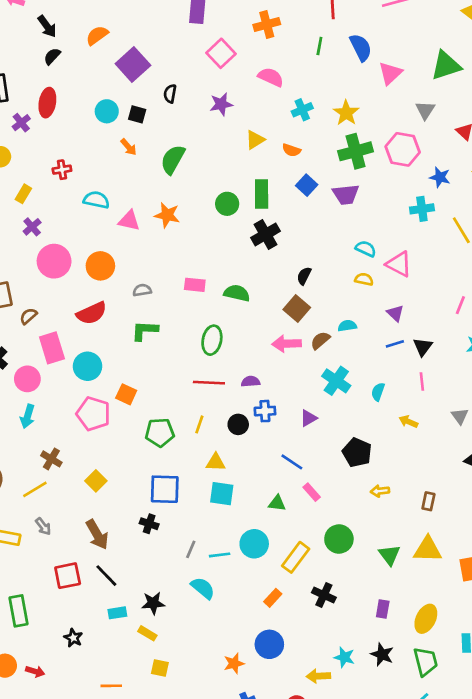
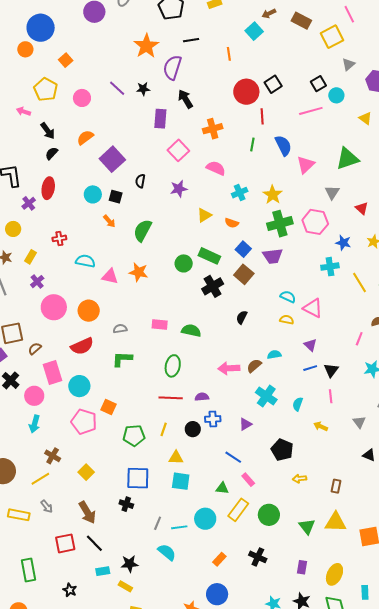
green rectangle: (262, 194) -> (209, 256), turned -65
brown square: (297, 309) -> (244, 274), moved
yellow rectangle: (296, 557) -> (238, 510), moved

